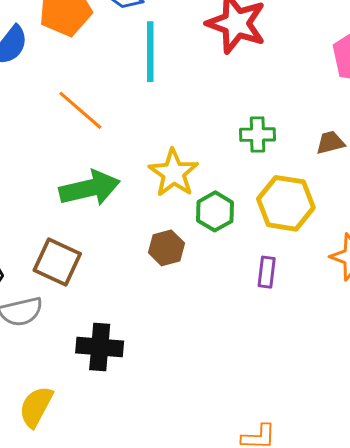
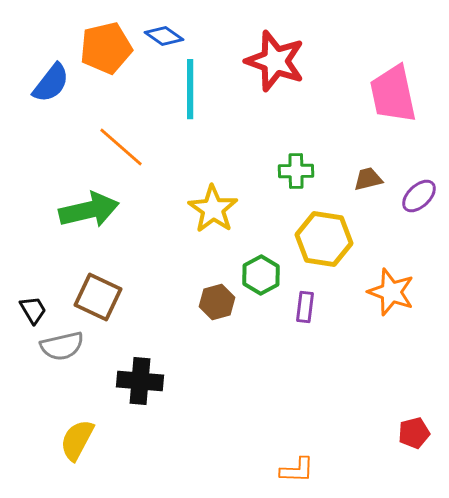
green arrow: (90, 188) -> (89, 210), moved
green hexagon: (215, 211) -> (261, 275), moved
brown hexagon: (166, 248) -> (217, 302), moved

